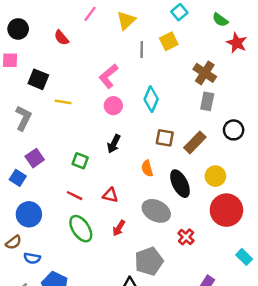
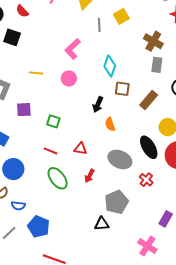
red semicircle: (61, 38) -> (22, 11), moved
black square: (38, 79) -> (12, 37), moved
pink circle: (113, 106) -> (69, 78), moved
brown square: (165, 138) -> (122, 89), moved
black arrow: (114, 144) -> (98, 105), moved
purple square: (35, 158) -> (24, 110), moved, turned 35
black ellipse: (180, 184) -> (149, 147), moved

